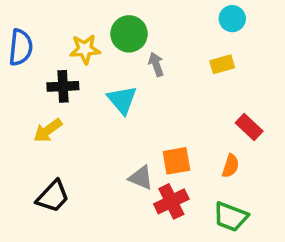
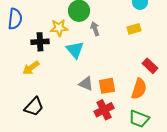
yellow star: (85, 49) -> (59, 28), moved
orange semicircle: (231, 166) -> (139, 89), size x1.5
gray triangle: (141, 178) -> (86, 84), moved

